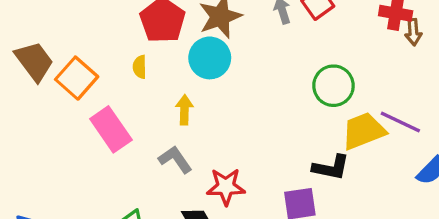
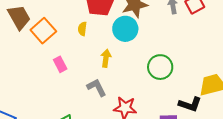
green circle: (333, 86) -> (160, 67), moved
pink rectangle: (111, 129) -> (60, 64), size x0.6

